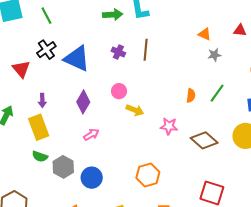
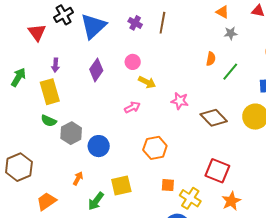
blue triangle: (77, 58) -> (93, 26), turned 48
orange semicircle: (191, 96) -> (211, 59), moved
pink arrow: (91, 134) -> (132, 107), moved

